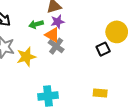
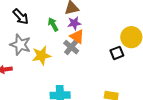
green arrow: (36, 24) -> (53, 24), turned 72
orange triangle: (52, 35) -> (77, 37), moved

